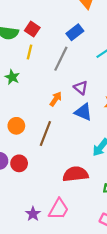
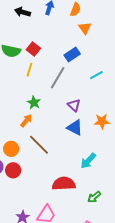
green star: (12, 77) -> (34, 103), moved
orange arrow: (56, 99) -> (26, 121), moved
orange circle: (16, 126) -> (11, 149), moved
brown line: (45, 133) -> (39, 145), turned -70

